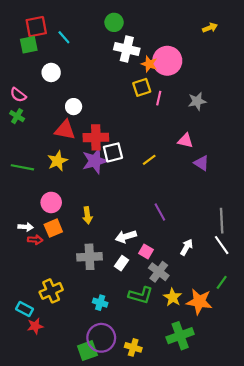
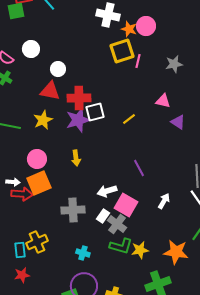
pink circle: (167, 61) -> (146, 26), size x0.7
white circle: (51, 72) -> (31, 49), moved
yellow square: (142, 87) -> (122, 51), size x1.4
yellow arrow: (87, 215) -> (76, 158), moved
orange square: (53, 228) -> (39, 183), size x1.4
red arrow: (35, 240) -> (22, 194), size x1.5
pink square: (146, 251) -> (126, 205), size x1.6
gray cross: (159, 272) -> (117, 224), moved
yellow star: (173, 297) -> (140, 250), moved, turned 30
cyan rectangle: (25, 309) -> (20, 250), moved, turned 56

